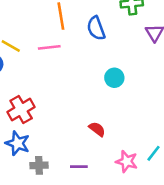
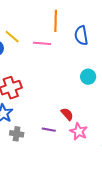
pink star: (127, 161) -> (79, 131), moved
purple line: (79, 167) -> (49, 130), moved

